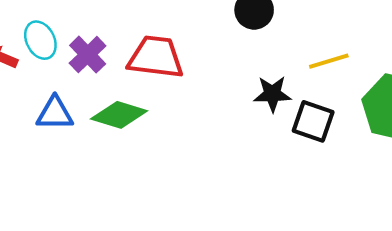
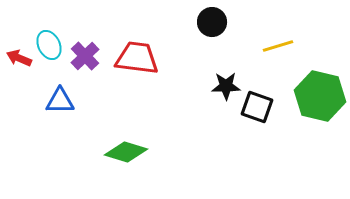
yellow line: (329, 61) -> (278, 46), moved
green diamond: (119, 115) -> (126, 152), moved

